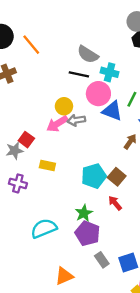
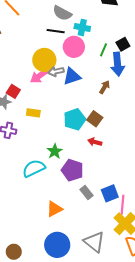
yellow circle: (64, 106) -> (44, 60), size x1.5
blue triangle: (112, 111) -> (72, 76), moved, turned -36
red arrow: (115, 203) -> (95, 142), turned -32
green star: (84, 213) -> (55, 151), moved

